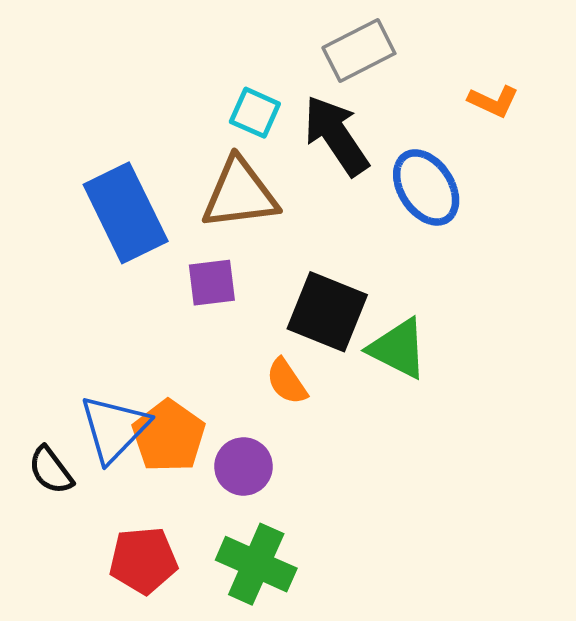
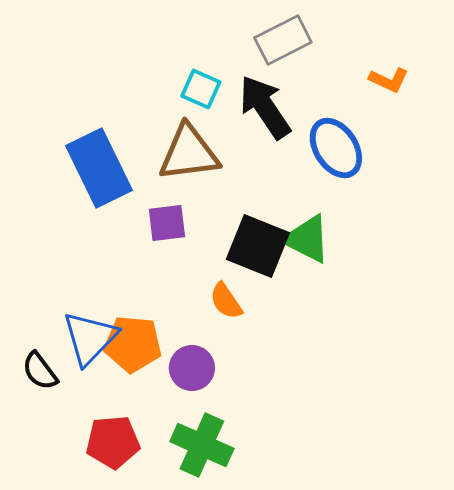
green triangle: (398, 349) -> (307, 239), moved
orange pentagon: (169, 436) -> (133, 344), turned -30

